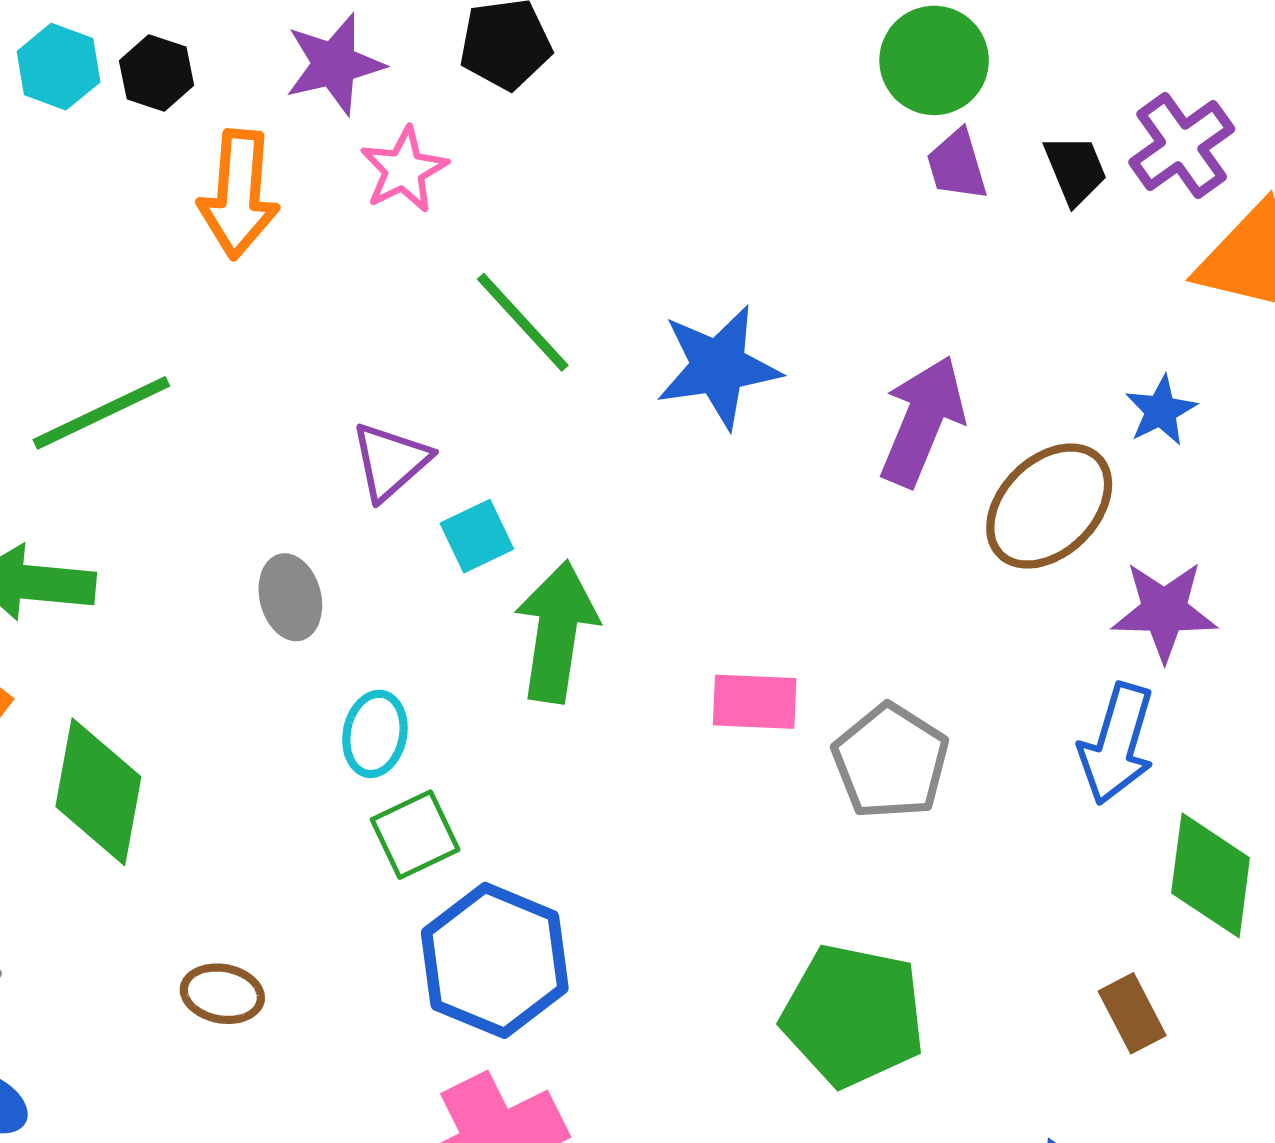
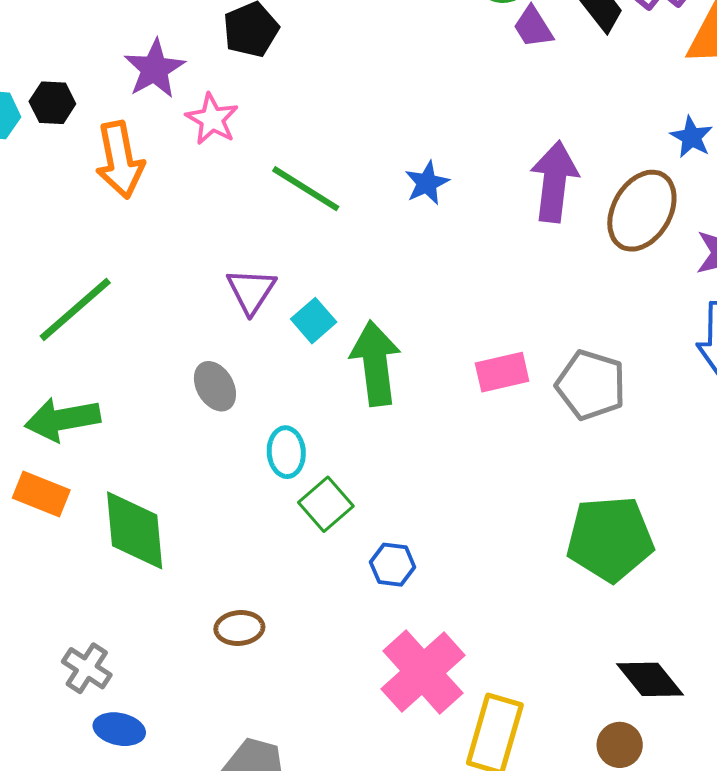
blue star: (718, 367) -> (427, 183), size x0.6
blue hexagon: (495, 960) -> (393, 565), size x0.5

